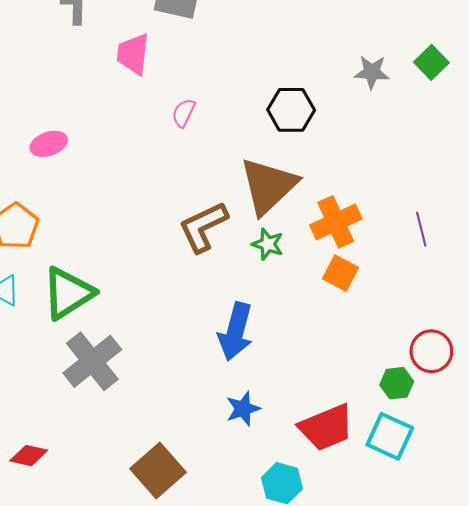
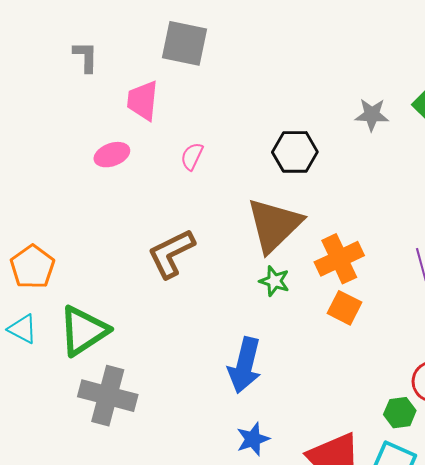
pink ellipse: (49, 144) -> (112, 155), moved
brown L-shape: (203, 227) -> (171, 253), moved
gray cross: (92, 361) -> (108, 396), turned -36

